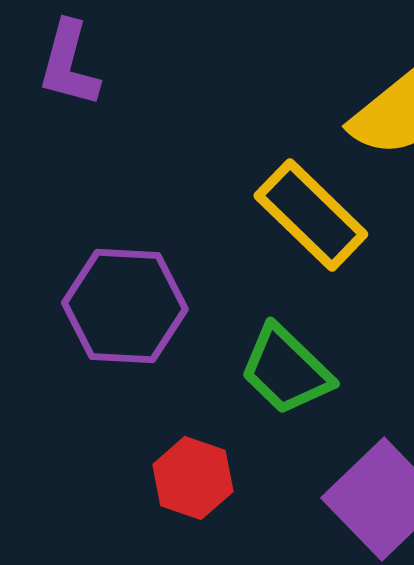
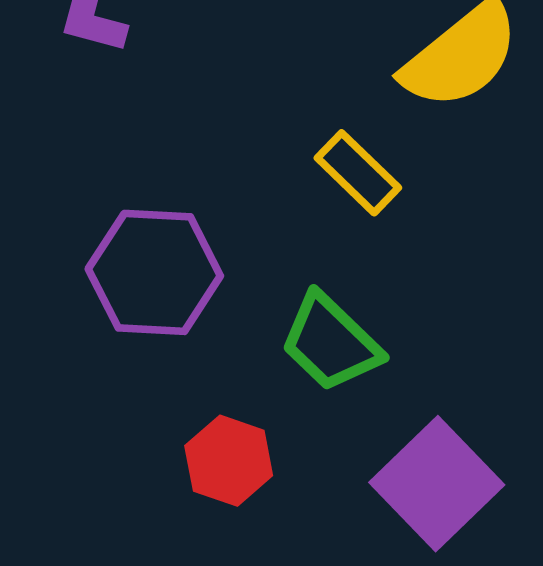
yellow rectangle: (311, 215) -> (358, 173), size x0.7

